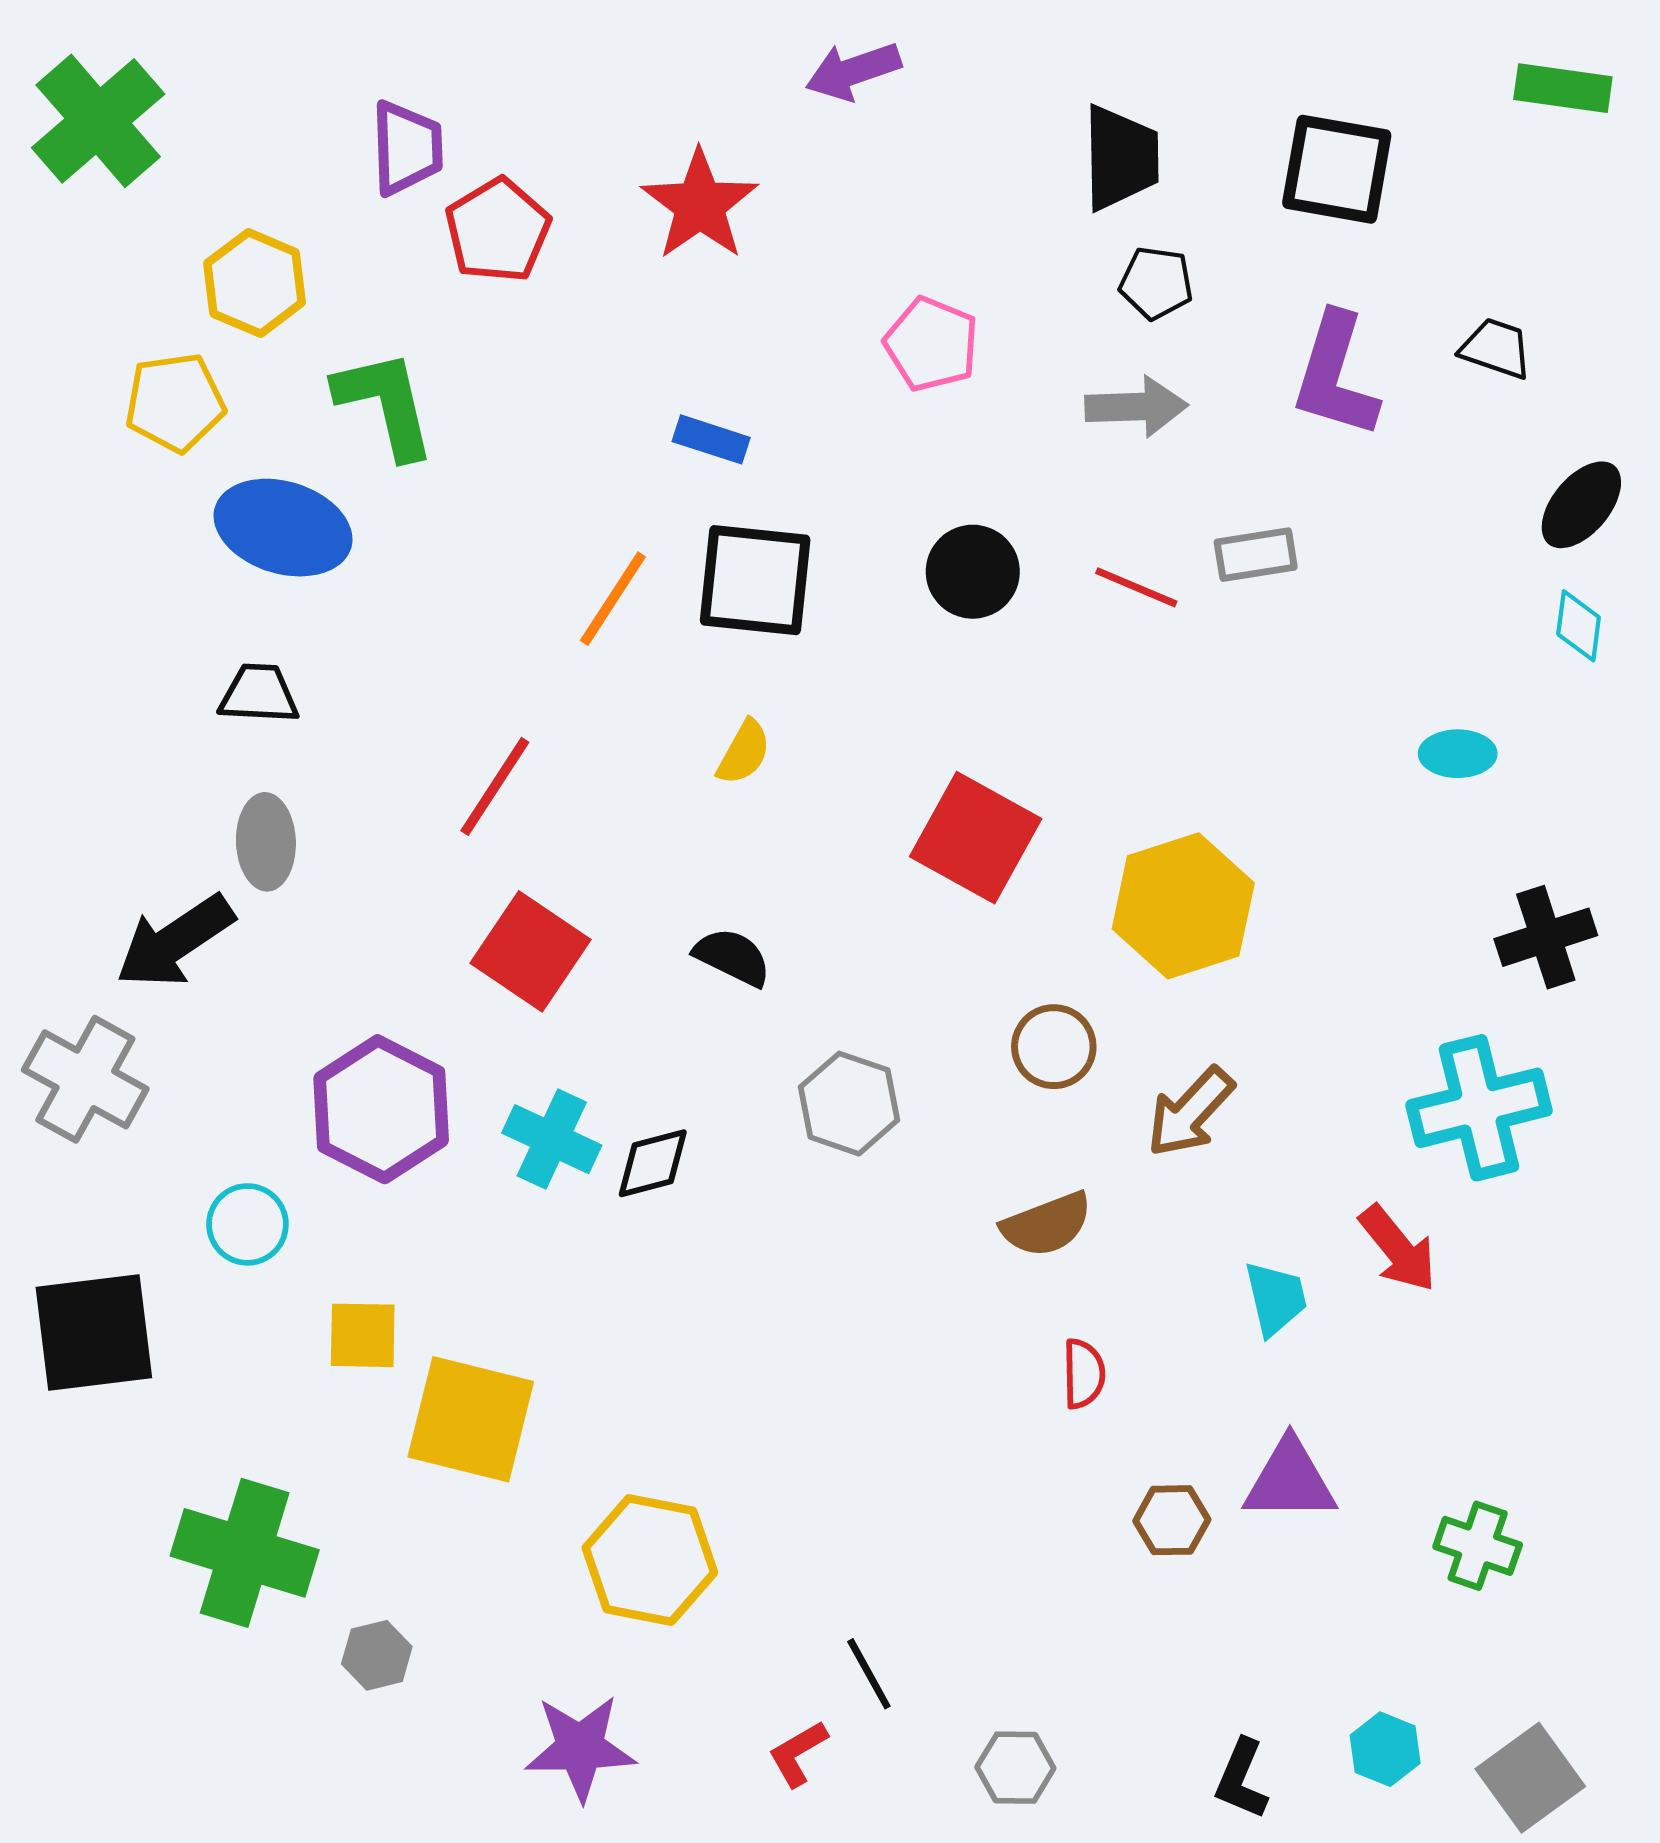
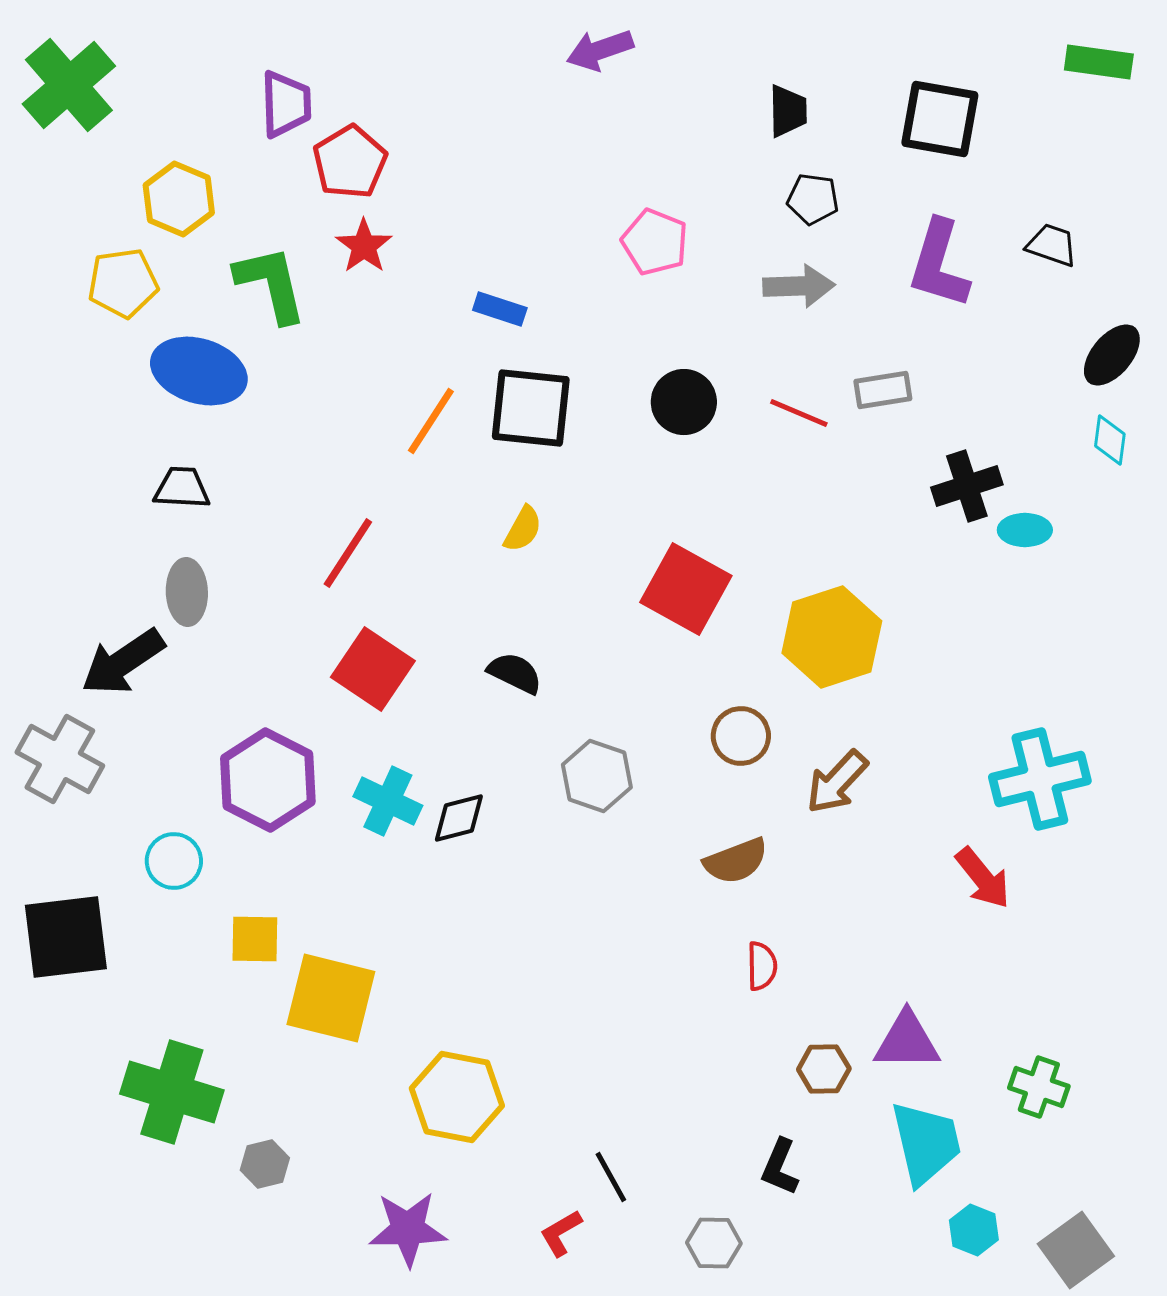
black trapezoid: (1121, 158) -> (788, 111), size x0.7
red star: (700, 205) -> (364, 246), moved, size x0.7
black cross: (1546, 937) -> (967, 486), moved
cyan trapezoid: (1276, 1298) -> (926, 1143), moved, size x1.6
black L-shape: (1241, 1779) -> (780, 1167), moved

